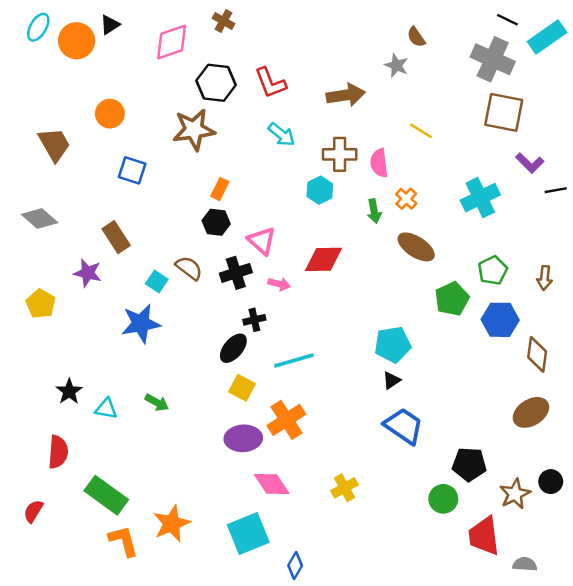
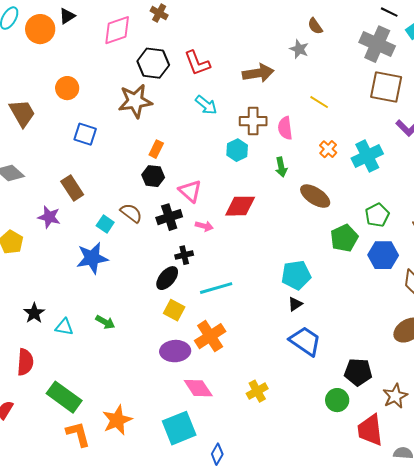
orange cross: (406, 199) -> (328, 149), moved

